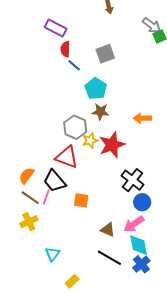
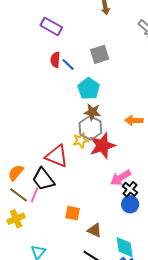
red semicircle: (65, 49) -> (55, 60), moved
gray hexagon: (75, 127) -> (90, 128), moved
black cross: (132, 180) -> (130, 189), moved, size x0.7
orange square: (81, 200) -> (73, 213), moved
pink arrow: (134, 224) -> (121, 178), moved

